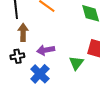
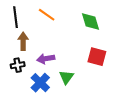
green triangle: (76, 63) -> (66, 77), moved

